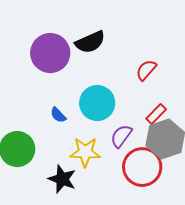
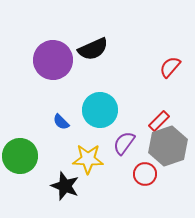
red semicircle: (146, 70) -> (170, 67), moved
red circle: (142, 167) -> (145, 174), size x0.6

